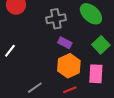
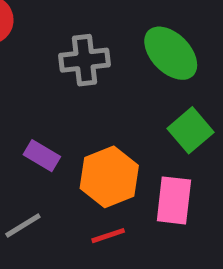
purple rectangle: (65, 43) -> (42, 156), moved

